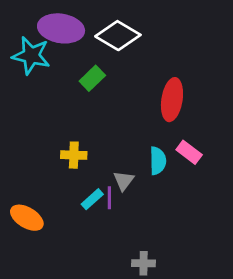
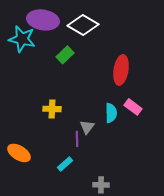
cyan rectangle: (92, 199) -> (65, 164), moved

